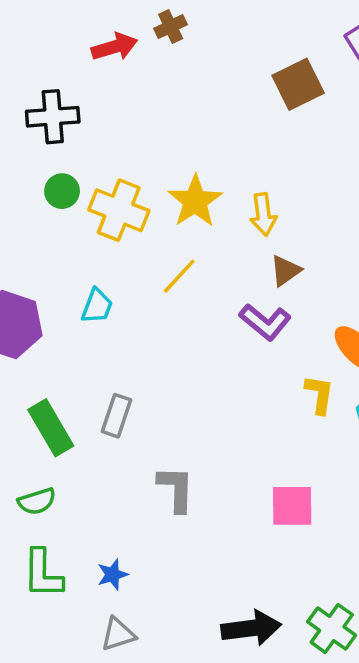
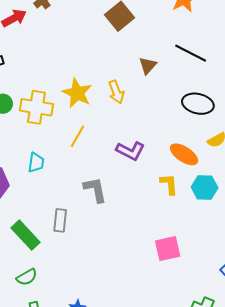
brown triangle: (285, 271) -> (148, 66), moved
gray L-shape: (176, 489) -> (95, 190), moved

